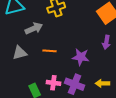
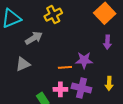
orange line: (50, 51) -> (65, 67), moved
yellow arrow: (102, 83) -> (109, 83), turned -80

